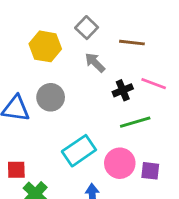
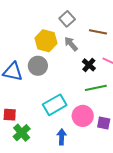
yellow hexagon: (45, 46) -> (46, 41), moved
black cross: (123, 90) -> (89, 65), turned -32

